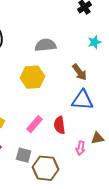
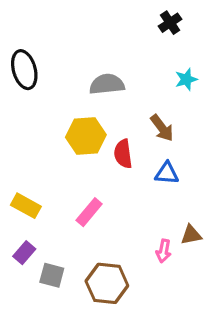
blue triangle: (82, 100) -> (167, 173), size x0.7
red semicircle: (60, 125) -> (123, 154), moved
gray square: (24, 155) -> (52, 275), moved

